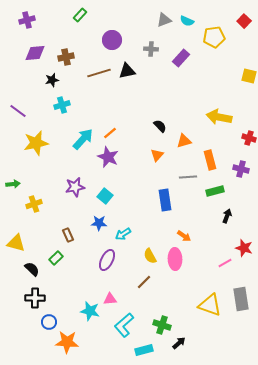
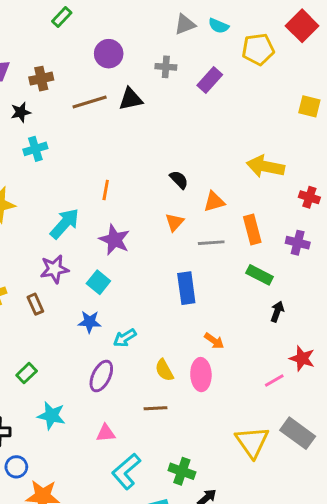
red square: (244, 21) -> (302, 26), size x1.5
orange line: (110, 133) -> (106, 190), turned -40
cyan arrow: (83, 139) -> (65, 224), moved
purple star: (108, 157) -> (115, 240), moved
gray line: (188, 177) -> (211, 243), moved
green rectangle: (215, 191) -> (260, 275), turned 42
brown rectangle: (68, 235) -> (35, 304), moved
brown line: (144, 282) -> (156, 408), turned 42
gray rectangle: (241, 299) -> (298, 433), turned -45
yellow triangle: (210, 305) -> (252, 442), turned 35
cyan star: (90, 311) -> (51, 416), moved

